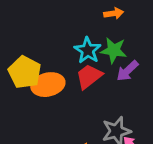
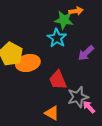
green star: (114, 50) -> (64, 20), moved
red trapezoid: (89, 76) -> (58, 80), moved, turned -75

